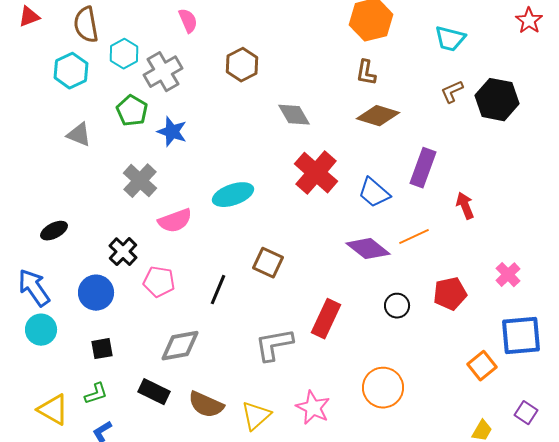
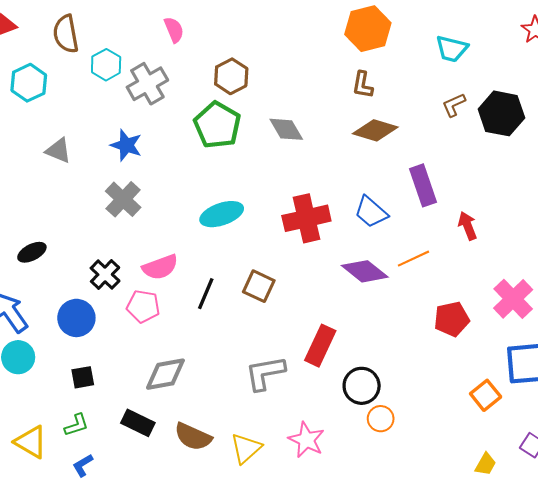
cyan hexagon: (71, 71) -> (29, 83), moved
green pentagon: (132, 111) -> (217, 125), moved, size x1.4
blue star: (172, 132) -> (126, 145), moved
purple rectangle: (423, 168) -> (423, 185), turned -39
red cross: (316, 173) -> (306, 218), moved, turned 36
pink semicircle: (175, 221) -> (160, 267), moved
pink cross: (508, 275) -> (513, 299), size x1.5
black line: (218, 290) -> (206, 294), moved
black circle: (397, 306) -> (362, 386), moved, size x1.4
orange circle: (383, 388) -> (381, 419), size x0.6

